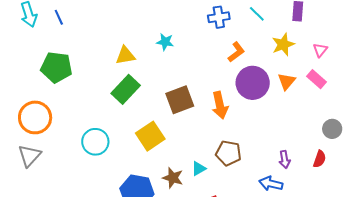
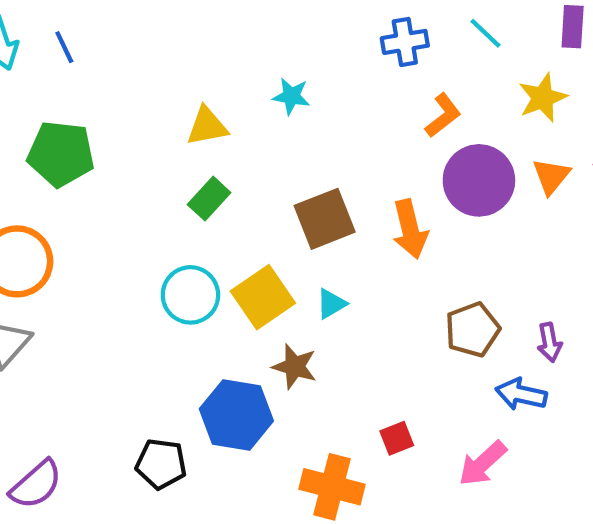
green rectangle: (126, 89) -> (209, 199), size x0.7
cyan circle: (95, 142) -> (190, 295), moved
brown pentagon: (228, 153) -> (472, 330), moved, turned -30
cyan triangle: (199, 168) -> (331, 304), moved
brown star: (173, 178) -> (295, 367), moved

